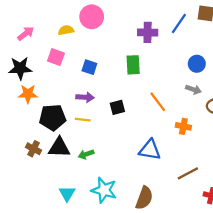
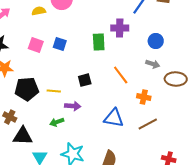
purple cross: (148, 32) -> (120, 28), moved
pink square: (56, 57) -> (36, 45), moved
purple arrow: (85, 97) -> (73, 106), moved
black triangle: (59, 148) -> (23, 136), moved
brown line: (188, 173) -> (148, 124), moved

